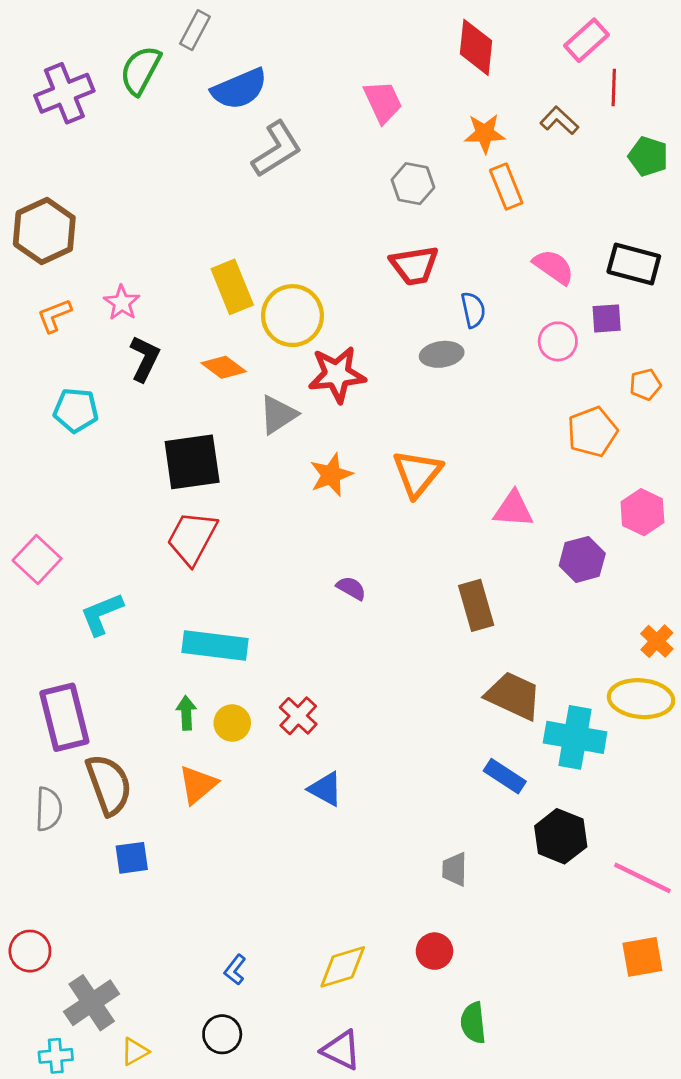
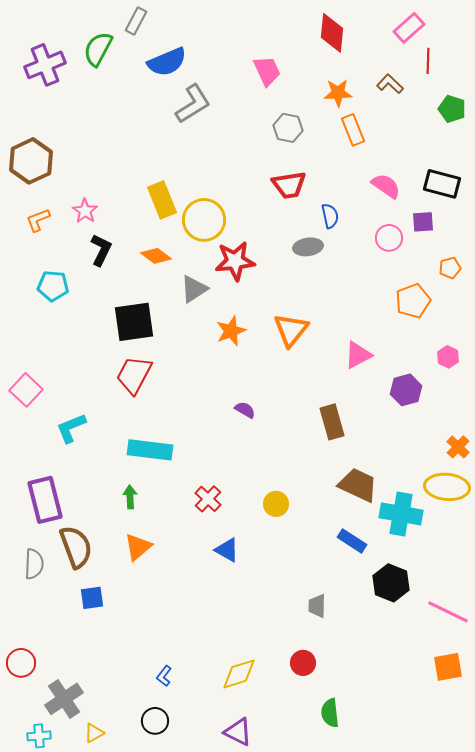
pink triangle: (513, 509) -> (358, 355), turned -32
pink hexagon: (642, 512) -> (448, 357), size x0.7
yellow circle: (232, 723) -> (276, 504), moved

